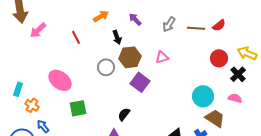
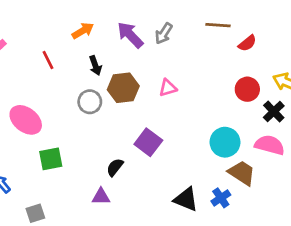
purple arrow: (135, 19) -> (130, 35), size x1.5
gray arrow: (169, 24) -> (164, 33), moved
brown line: (196, 28) -> (218, 25), moved
black arrow: (117, 37) -> (95, 66), moved
purple square: (140, 82) -> (148, 142), moved
pink semicircle: (235, 98) -> (270, 145), size x1.5

